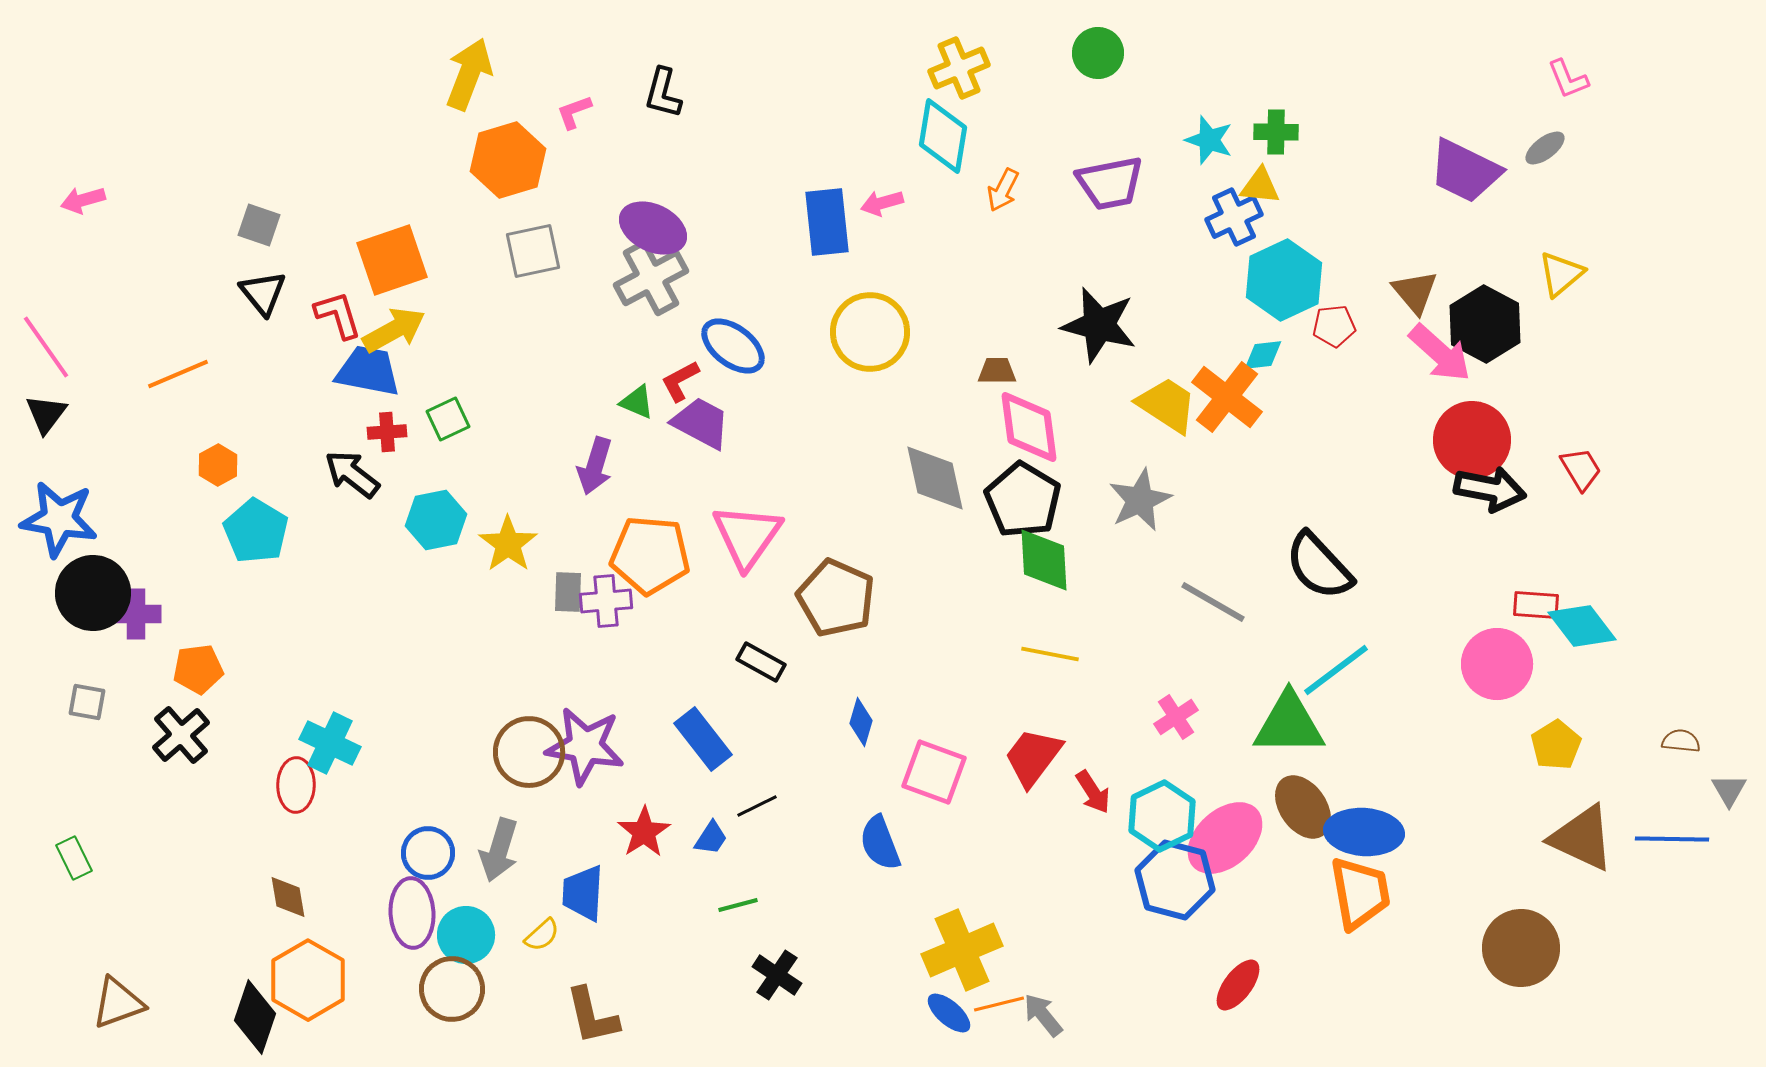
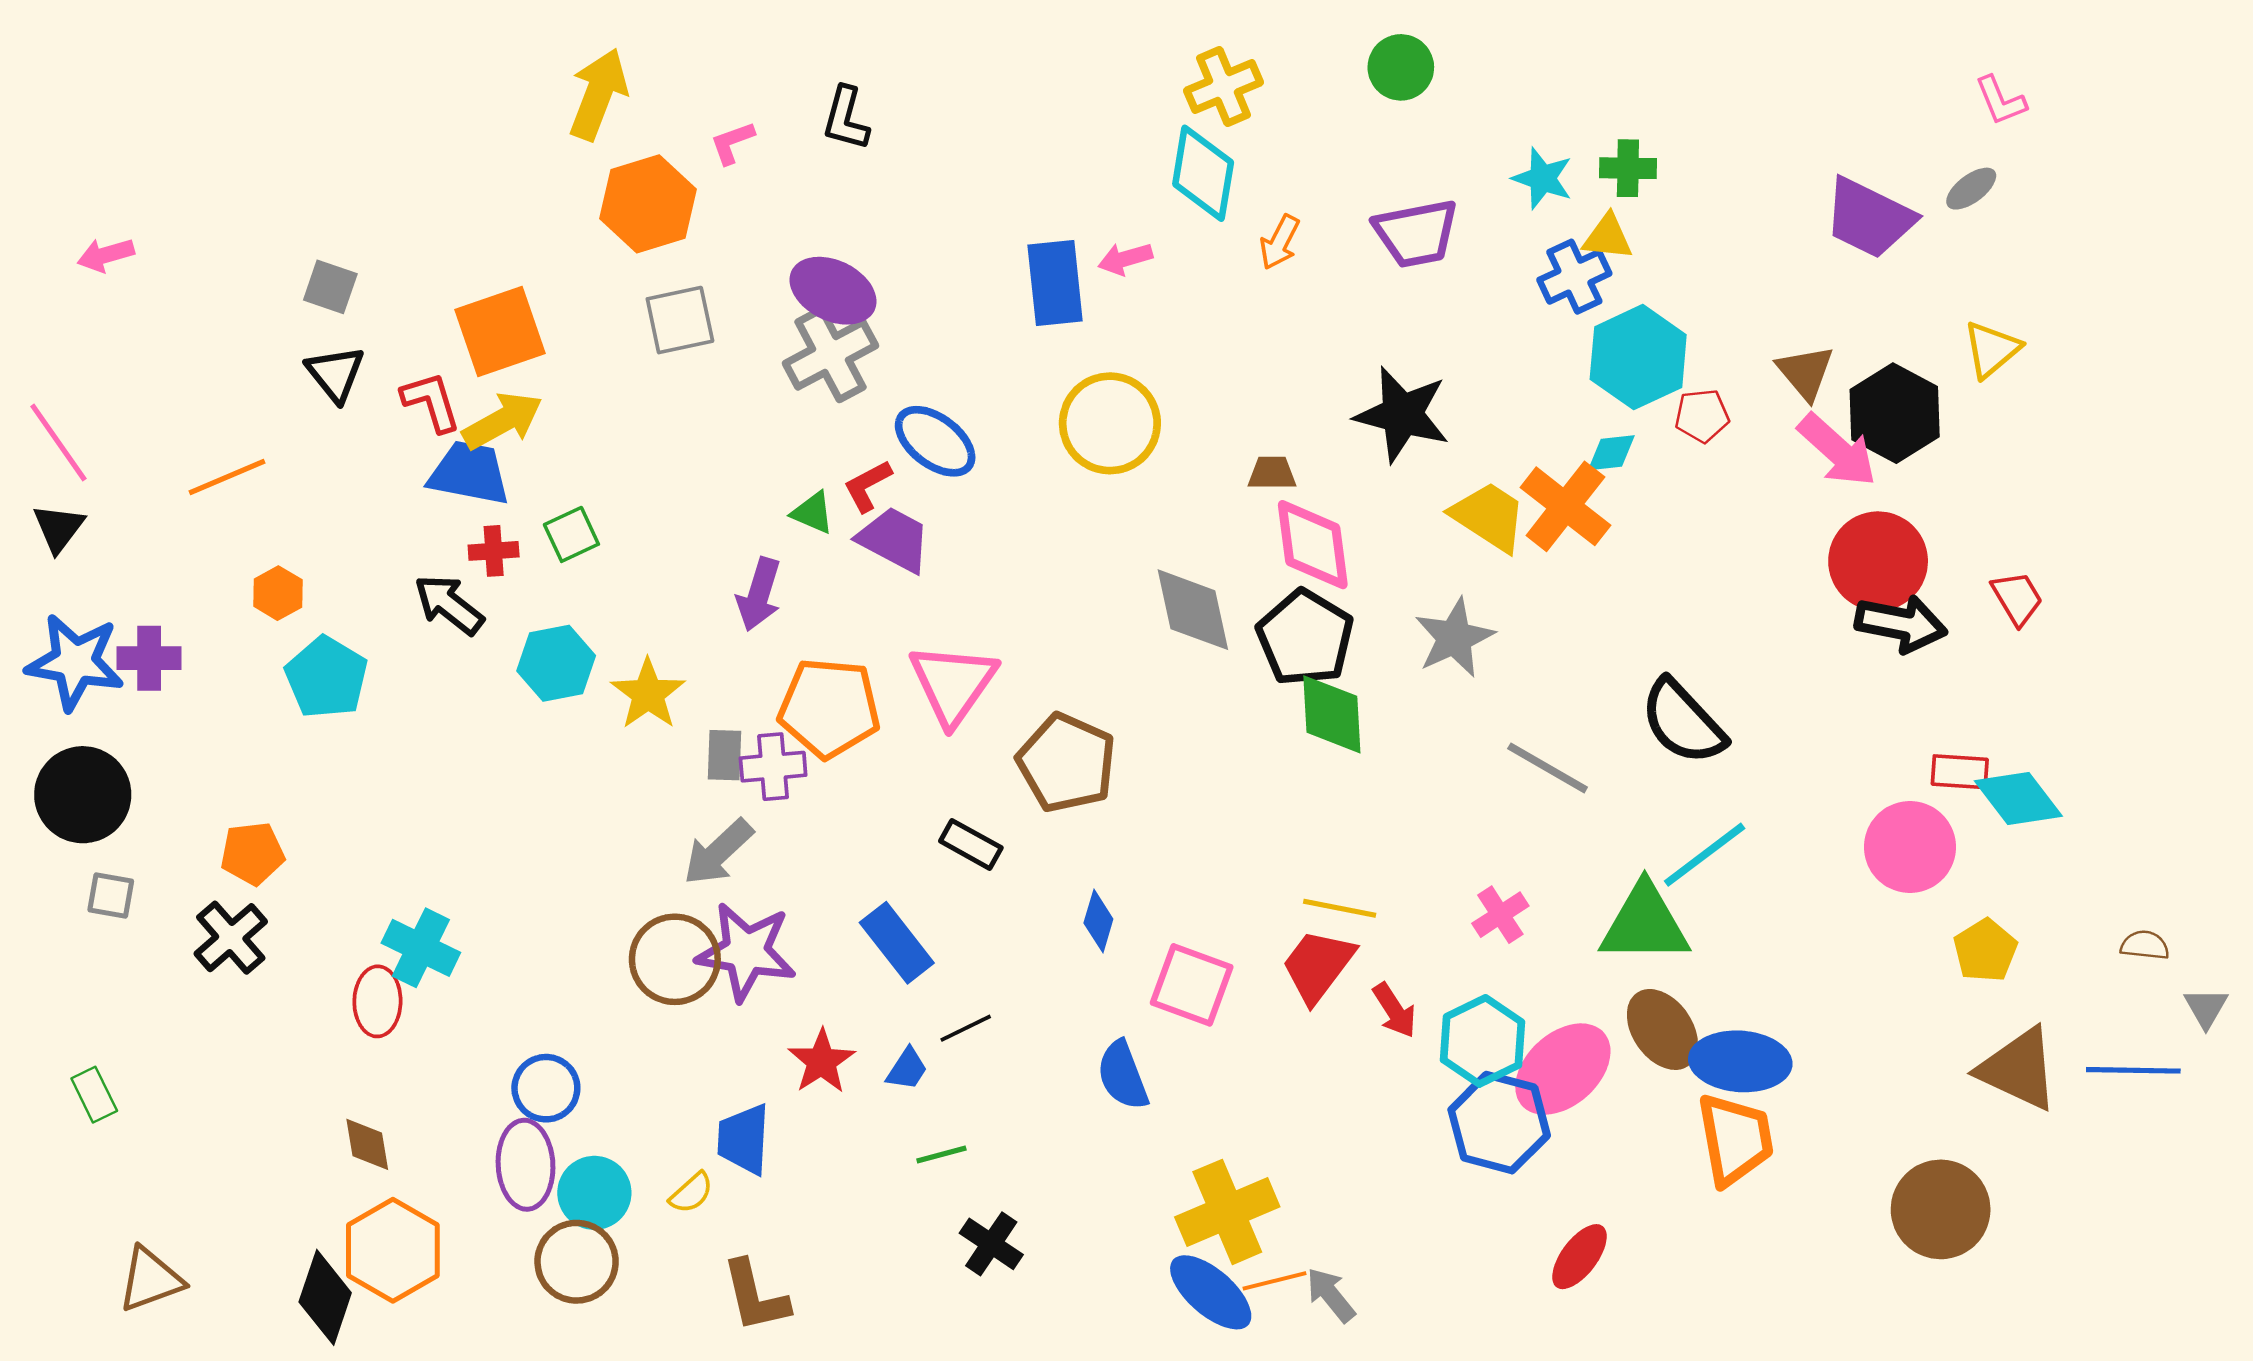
black circle: (93, 593) -> (83, 795), moved
purple cross: (136, 614) -> (149, 658), moved
yellow line: (1050, 654) -> (1340, 908), moved
gray arrow: (499, 850) -> (718, 852), moved, turned 30
blue ellipse: (949, 1013) -> (1211, 1292), size x1.5

